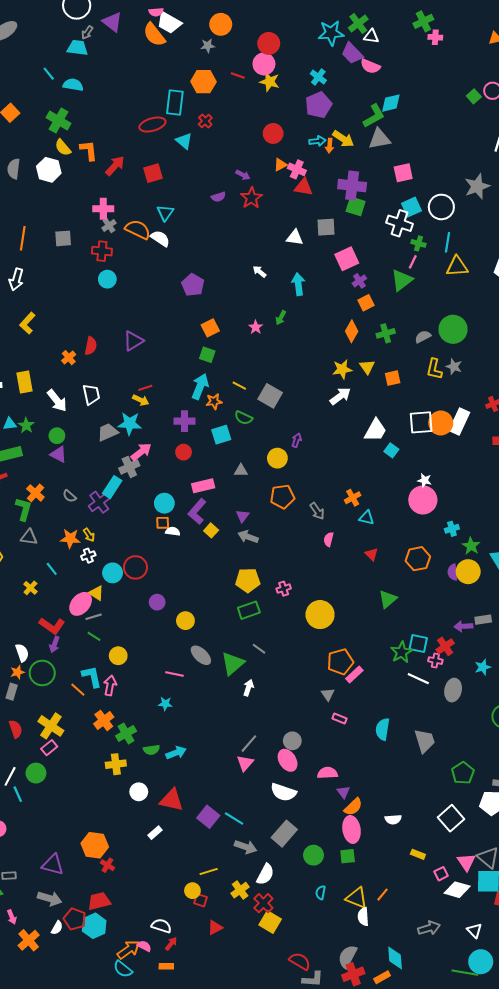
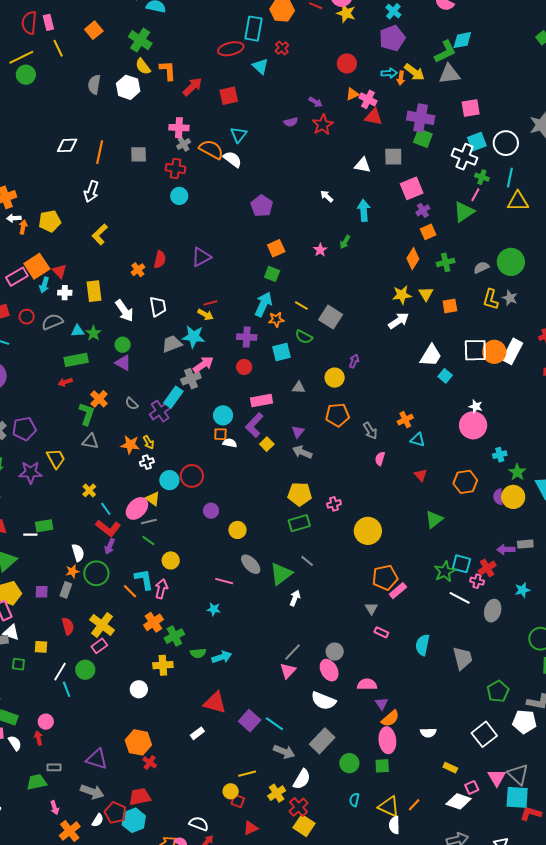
cyan line: (52, 569) -> (106, 509), moved
white circle: (139, 792) -> (139, 689), moved
white diamond: (457, 890) -> (459, 801), moved

